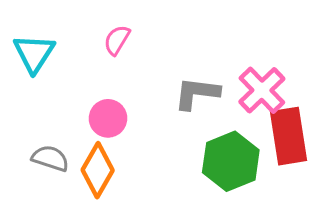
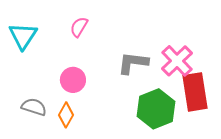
orange diamond: (98, 170) -> (66, 115), size x0.7

